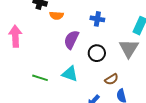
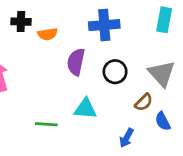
blue cross: (97, 19) -> (104, 25), size x1.5
gray triangle: (129, 48) -> (162, 74), moved

